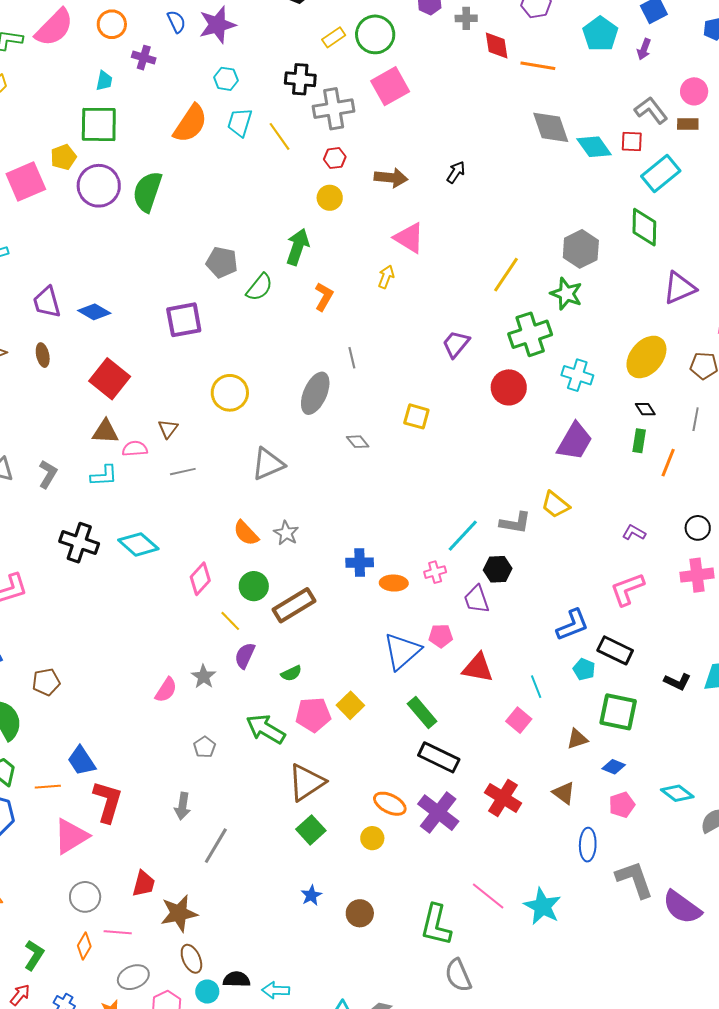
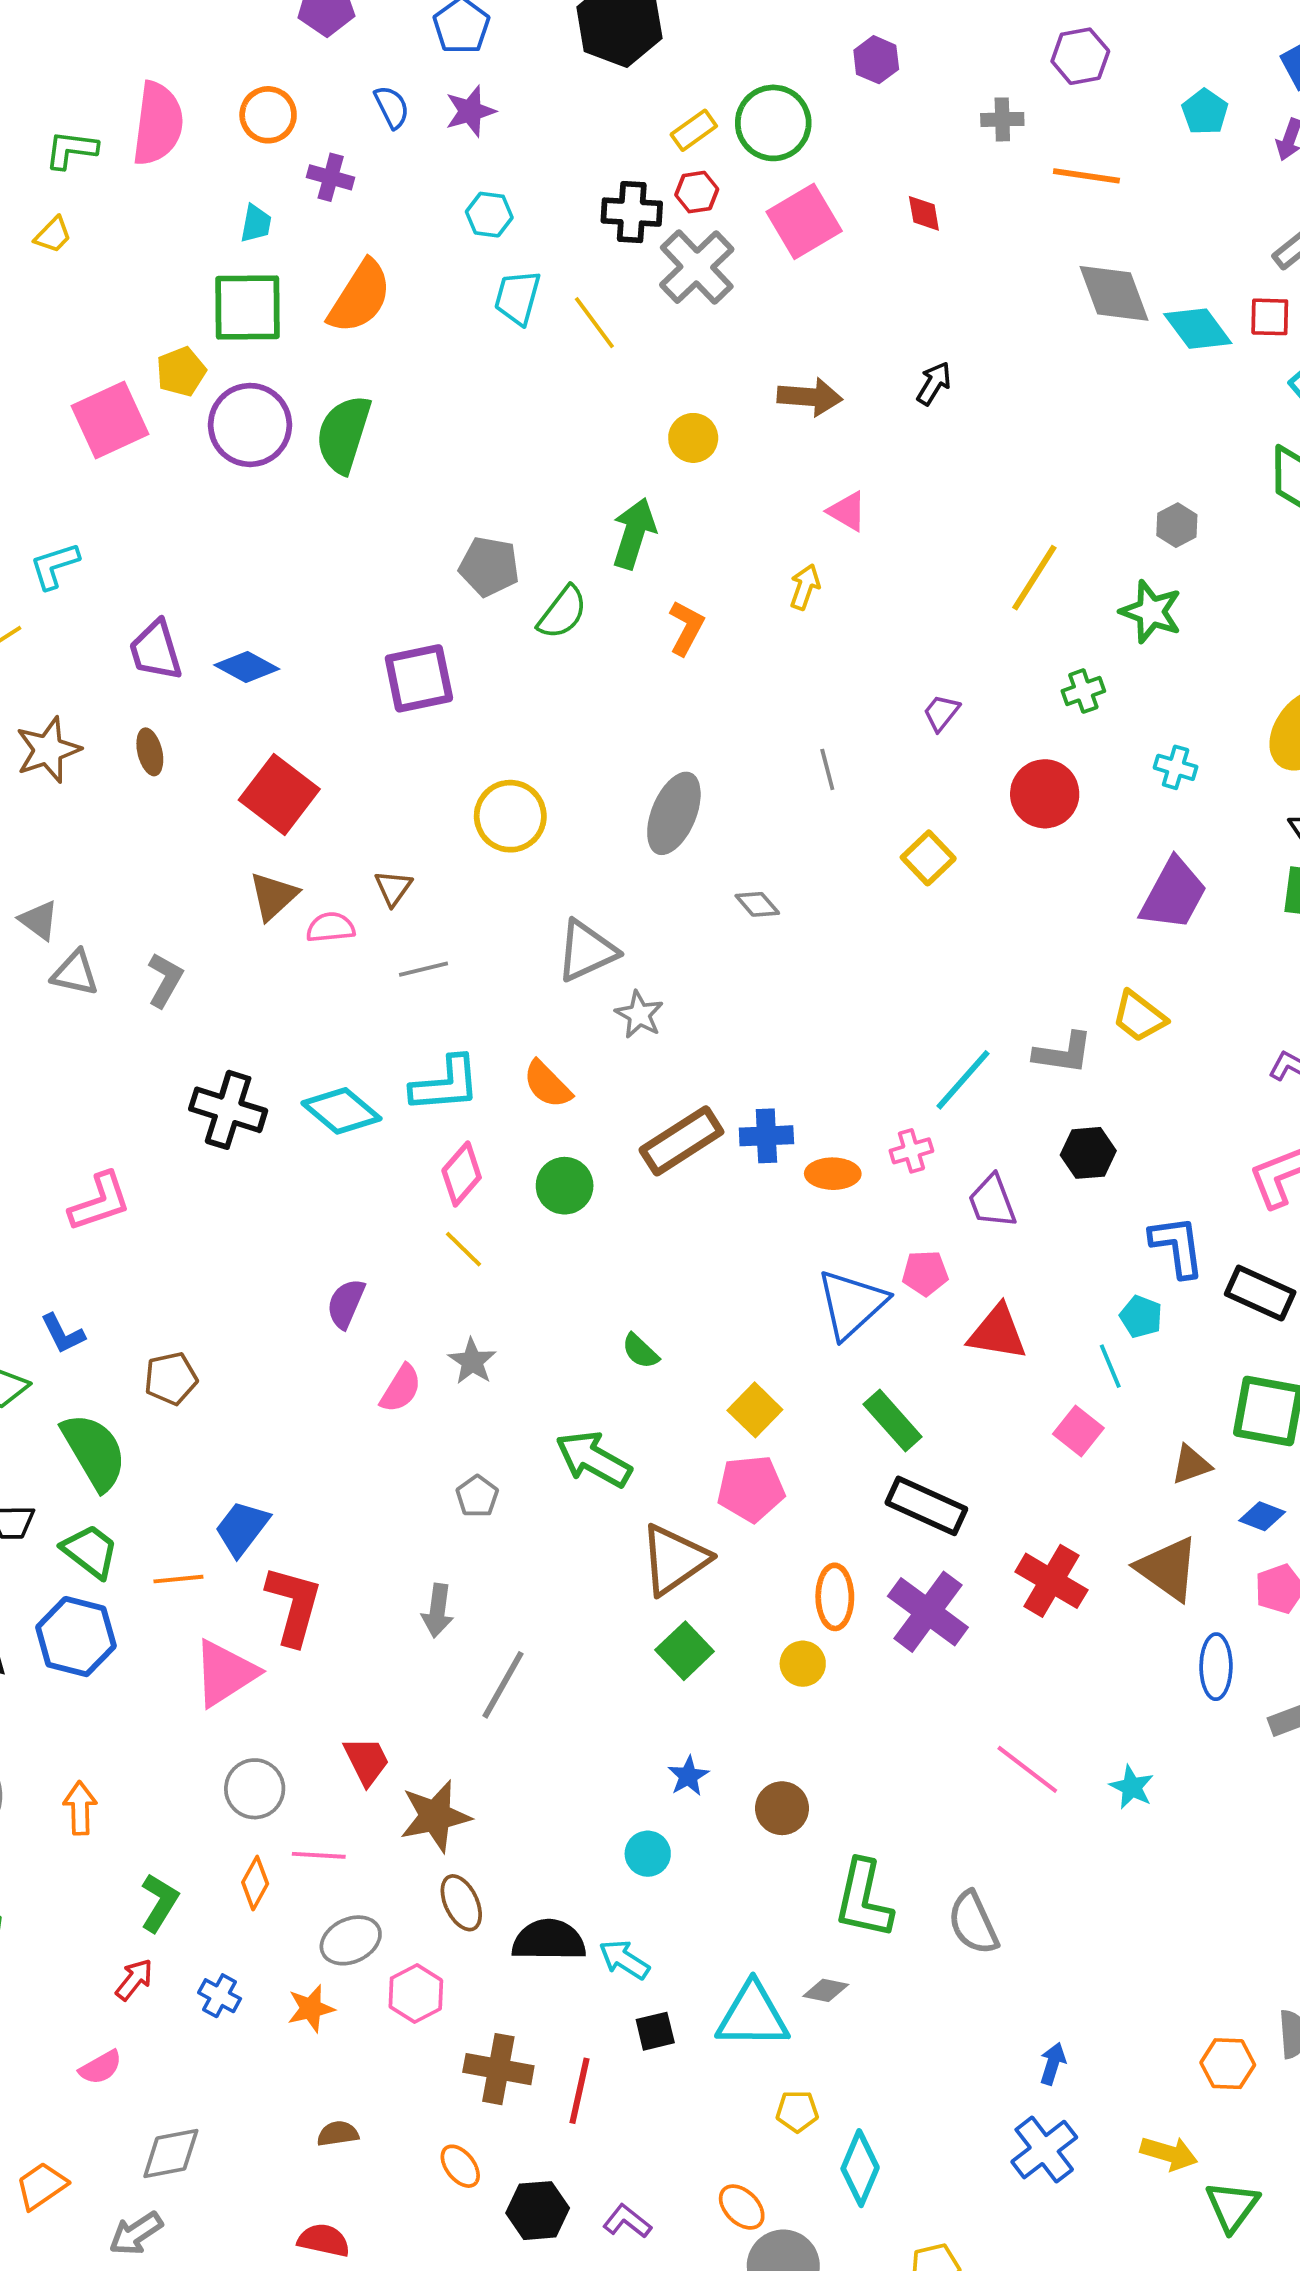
gray cross: (466, 18) -> (1002, 119), moved
purple star: (217, 25) -> (470, 111), size x0.7
pink semicircle: (54, 28) -> (158, 124), turned -36
cyan pentagon: (600, 34) -> (1205, 112), size x0.7
red diamond: (497, 46) -> (924, 213), moved, size x0.7
gray cross: (334, 109) -> (697, 267), turned -33
orange semicircle: (190, 124) -> (360, 297), moved
red hexagon: (335, 158) -> (697, 192), moved
pink triangle: (409, 238) -> (847, 511), size x0.7
gray hexagon: (581, 249) -> (1177, 525), size x0.6
green cross: (530, 334) -> (1083, 691), size x0.5
purple trapezoid: (456, 344) -> (941, 713), size x0.7
gray line: (352, 358) -> (827, 769), moved
cyan cross: (577, 375) -> (1176, 767), size x0.7
yellow square: (416, 416) -> (928, 858), moved, turned 32
brown triangle: (105, 432) -> (273, 896), turned -44
cyan L-shape: (104, 476) -> (445, 1084), moved, size x1.4
gray star: (286, 533) -> (639, 1015), moved
black hexagon: (498, 569) -> (1088, 1153), moved
brown rectangle: (294, 605) -> (681, 1141), moved
yellow line: (230, 621) -> (463, 1249), moved
blue L-shape: (572, 625) -> (1177, 1246), turned -75
purple semicircle: (245, 656) -> (346, 1303), moved
cyan pentagon: (584, 669) -> (1141, 1317), moved
green semicircle: (291, 673) -> (640, 1351), turned 70
pink pentagon: (313, 715) -> (751, 1489), moved
blue trapezoid: (82, 761) -> (242, 1528), turned 72
brown triangle: (564, 793) -> (1168, 1569), size x1.5
orange ellipse: (390, 804) -> (835, 1597), turned 64
red trapezoid: (144, 884) -> (366, 1761), turned -40
cyan star: (542, 906) -> (1132, 1787), size x0.6
green L-shape: (436, 925) -> (863, 1899), moved
black semicircle: (237, 979) -> (549, 1940), size x1.4
cyan arrow: (276, 990) -> (624, 1960), turned 32
cyan circle: (207, 992) -> (648, 1854), moved

